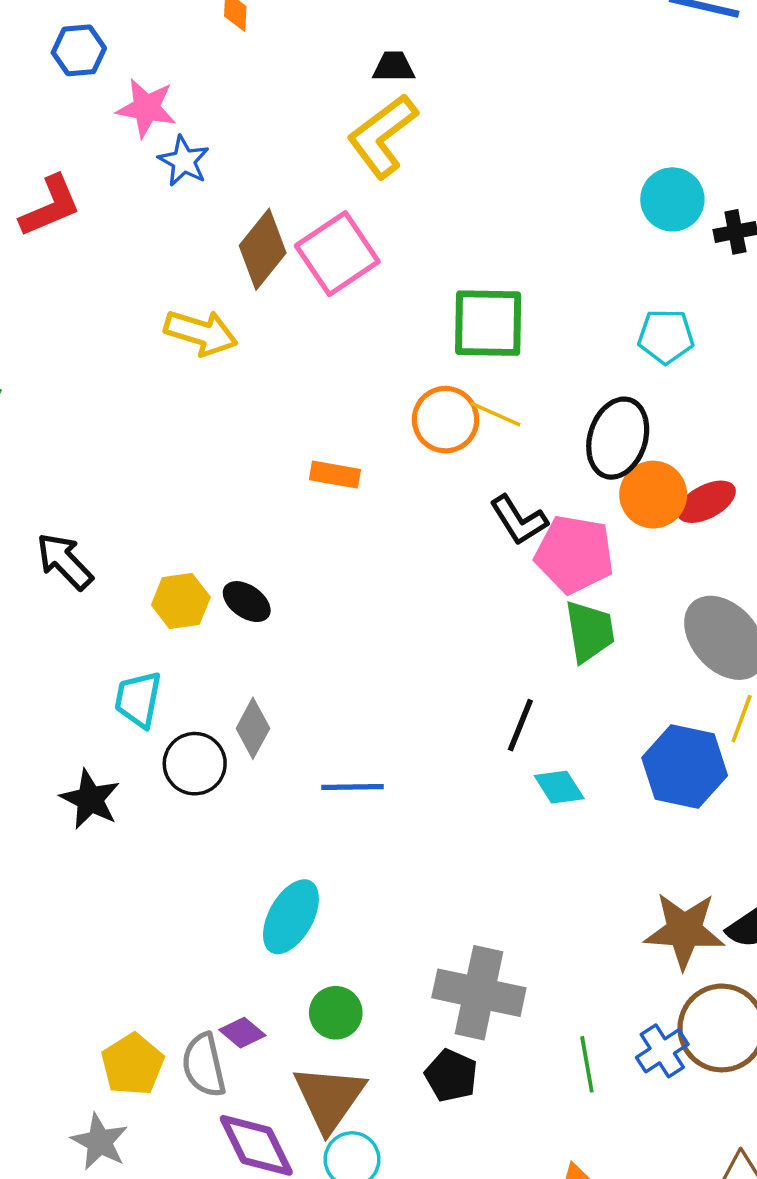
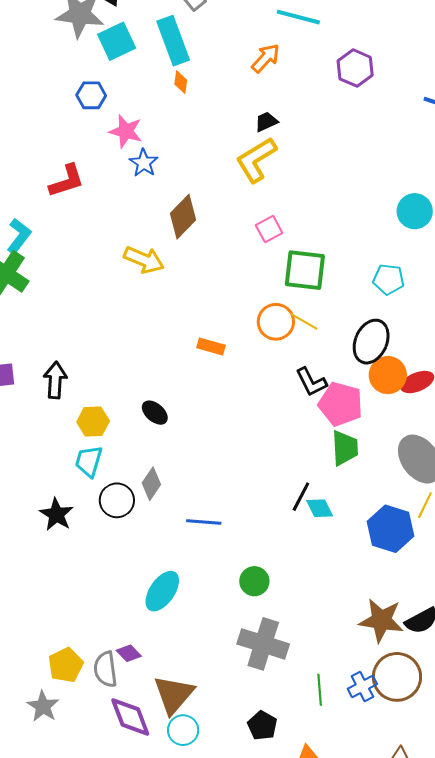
black trapezoid: (394, 67) -> (266, 122), turned -30
pink square: (337, 254) -> (269, 229), moved, size x0.6
cyan pentagon: (666, 336) -> (388, 279), moved
black arrow: (65, 561) -> (55, 380), turned 42
yellow hexagon: (181, 601) -> (93, 421), moved
cyan diamond: (559, 787) -> (320, 508), moved
green circle: (336, 1013) -> (254, 581), moved
black pentagon: (451, 1076) -> (262, 726), moved

